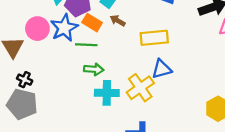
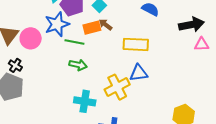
orange rectangle: (92, 23) -> (92, 28), moved, turned -54
pink circle: (37, 29) -> (31, 38), moved
cyan cross: (107, 93) -> (85, 101), moved

